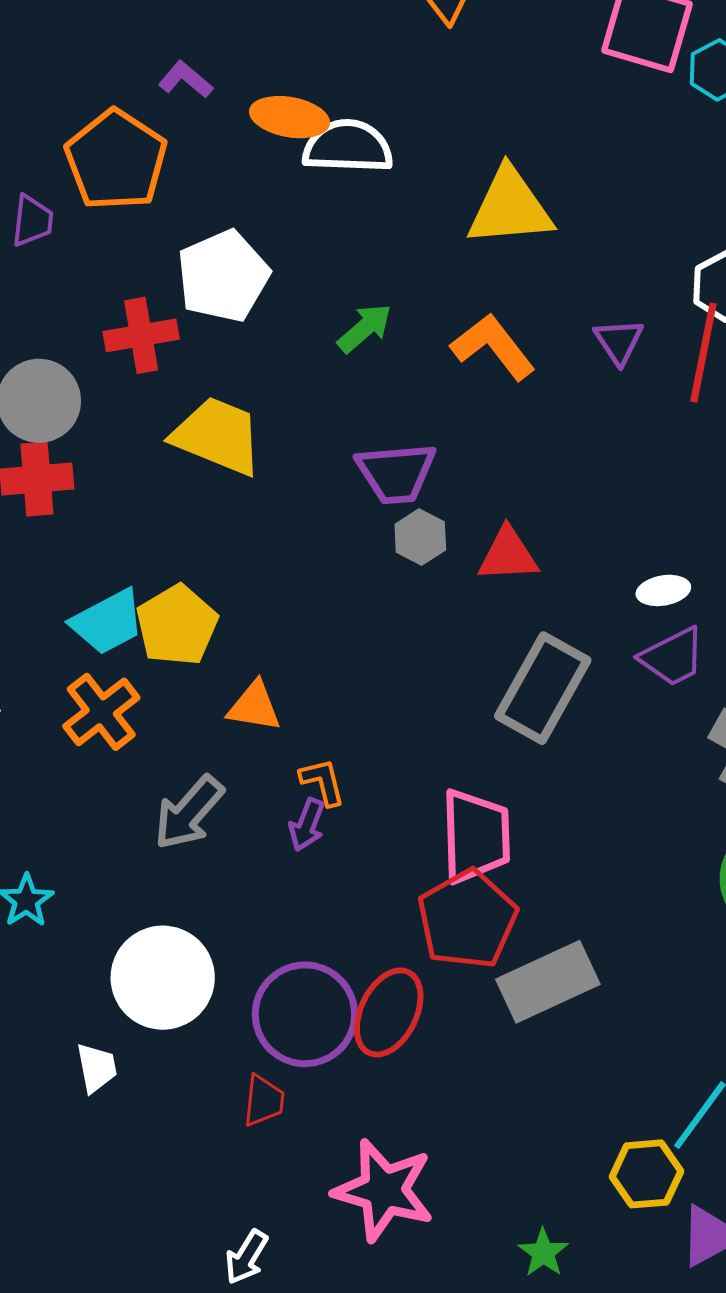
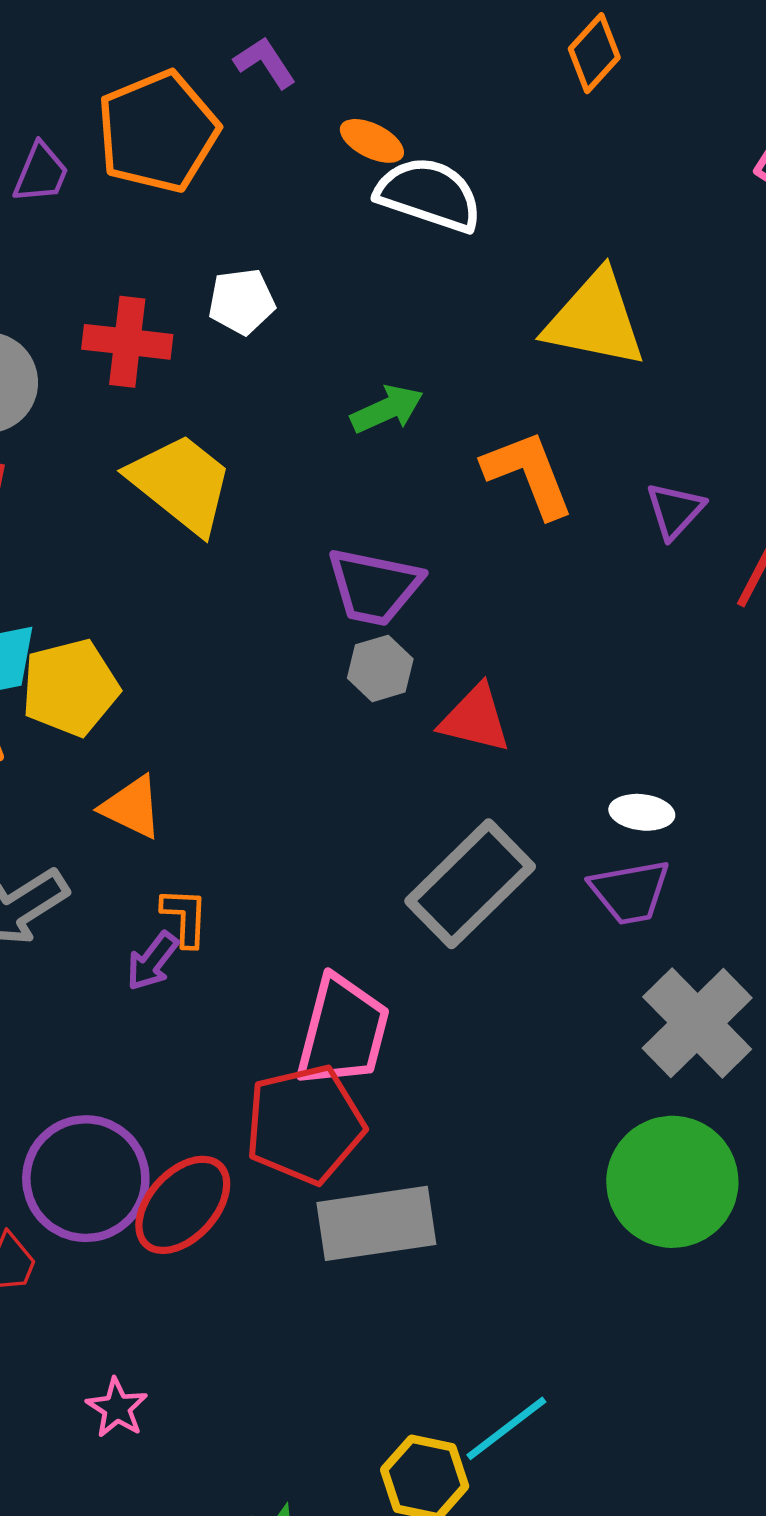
orange ellipse: (290, 117) -> (372, 141), size x0.7
white pentagon: (223, 276) -> (242, 301), size x0.6
pink star: (384, 1190) -> (117, 1408), size x0.5

